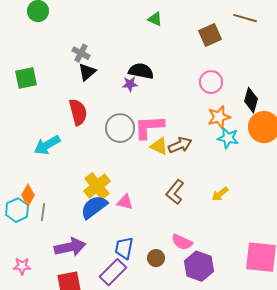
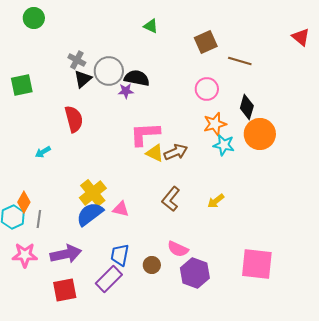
brown line: (245, 18) -> (240, 61), moved
gray circle: (120, 128) -> (109, 71), moved
cyan arrow: (47, 145) -> (43, 152), size x0.6
pink star: (22, 266) -> (25, 255), moved, size x1.4

